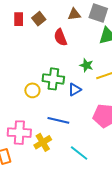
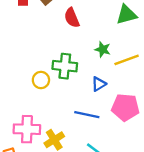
blue triangle: (75, 90) -> (99, 84), moved
blue line: (58, 120) -> (87, 115), moved

